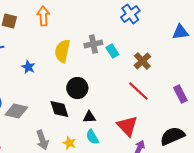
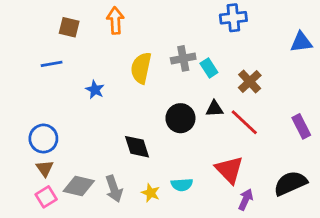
blue cross: (130, 14) -> (233, 18), turned 30
black circle: (77, 88) -> (180, 118), moved
gray diamond: (16, 111) -> (79, 186), moved
black triangle: (89, 117) -> (214, 109), moved
cyan semicircle: (92, 137) -> (182, 185), turned -63

